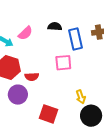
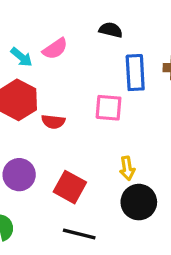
black semicircle: (55, 26) -> (111, 30), moved
purple circle: (18, 95) -> (19, 175), moved

